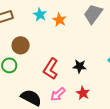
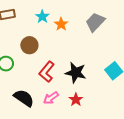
brown circle: (21, 45) -> (29, 45), moved
black star: (80, 66) -> (76, 73), size x1.5

